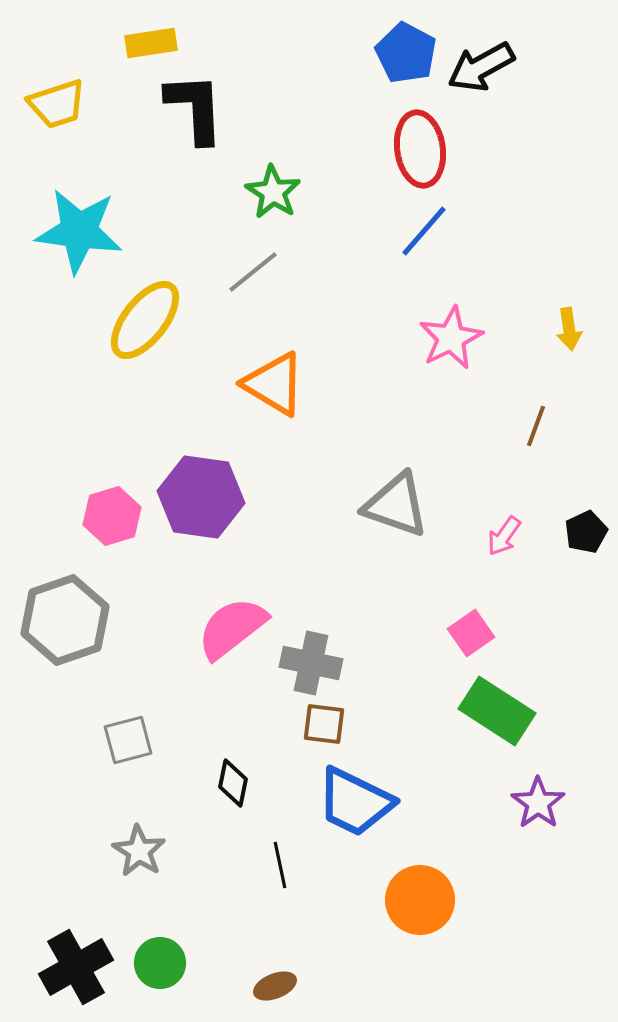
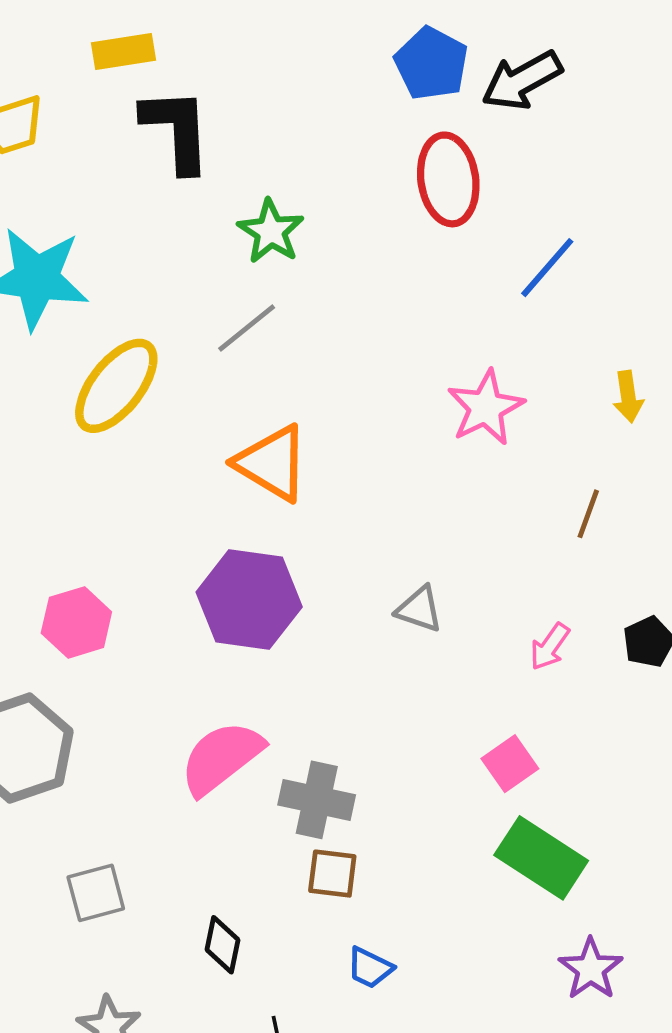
blue line: (424, 231) -> (547, 268), moved
purple hexagon: (201, 497) -> (249, 600), moved
gray triangle: (396, 505) -> (419, 609), size x0.6
blue trapezoid: (355, 802) -> (370, 968), size x0.5

